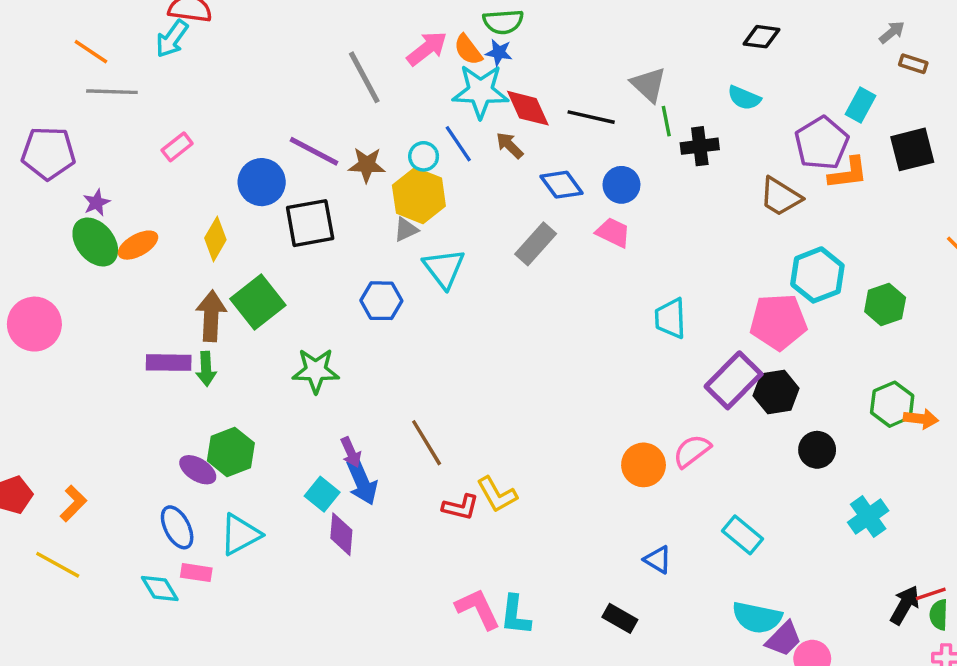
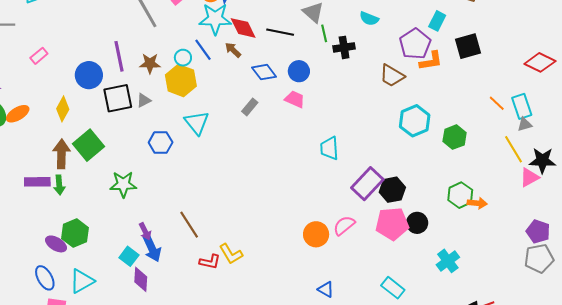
purple line: (314, 151) -> (119, 56), turned 52
gray triangle: (406, 229) -> (144, 100), moved
gray rectangle: (536, 244) -> (250, 107), size x0.7
pink pentagon: (778, 322) -> (392, 224), moved
cyan rectangle: (742, 535) -> (393, 288), moved

